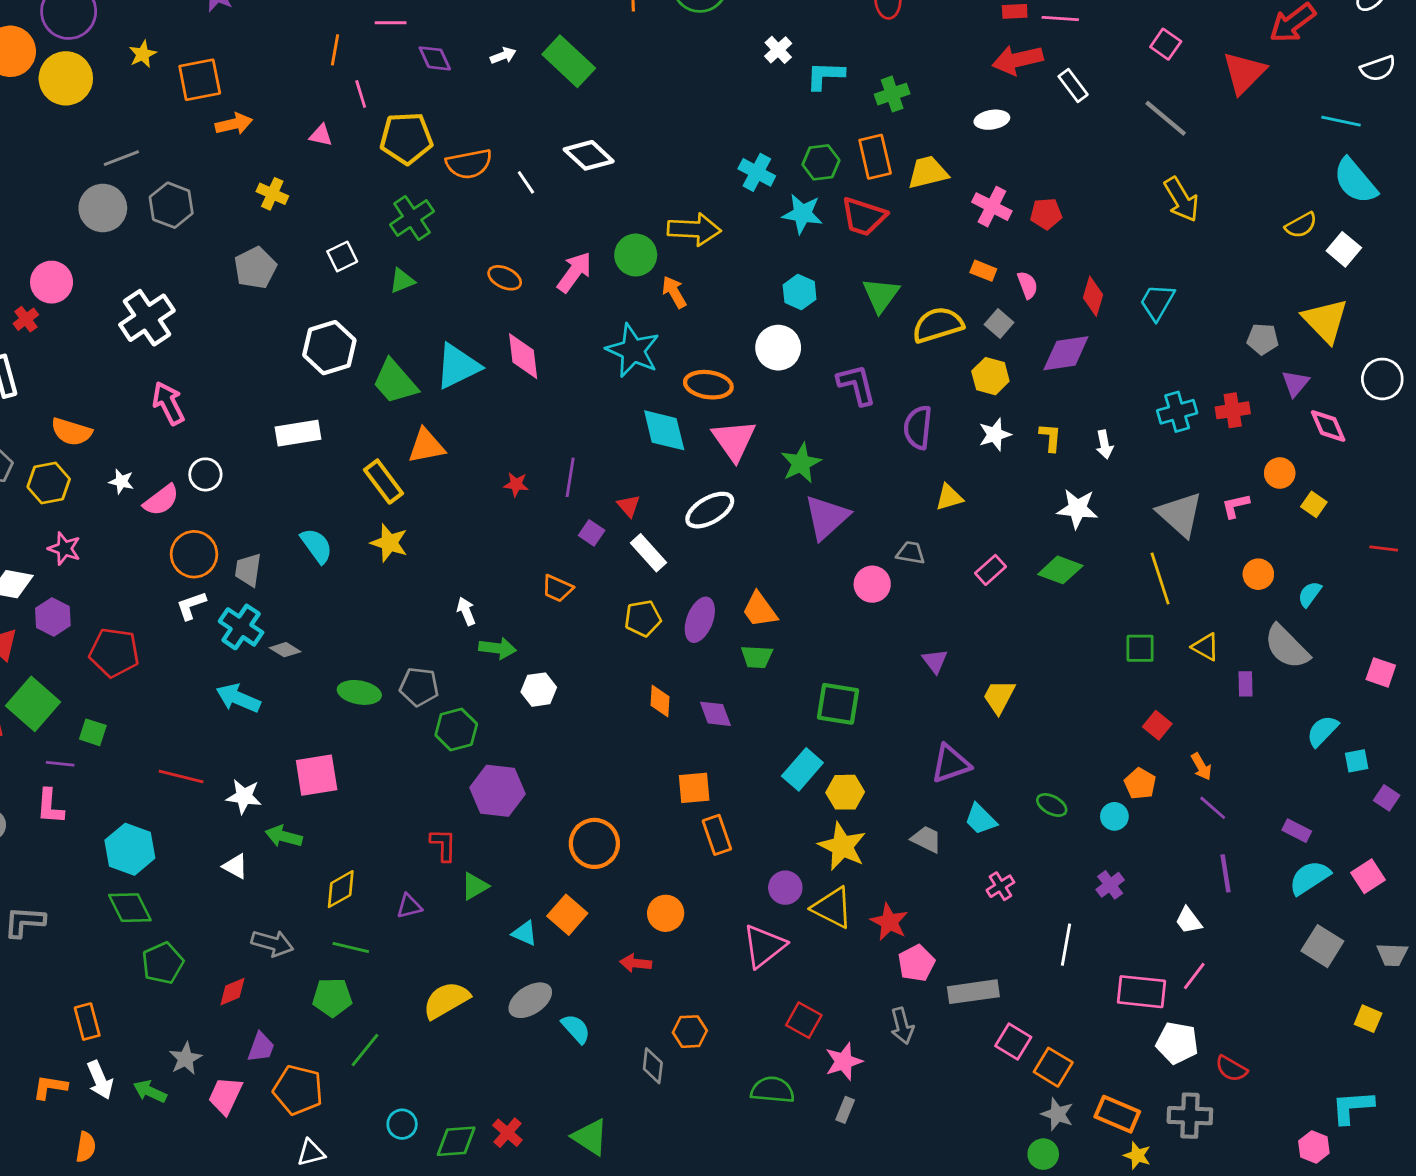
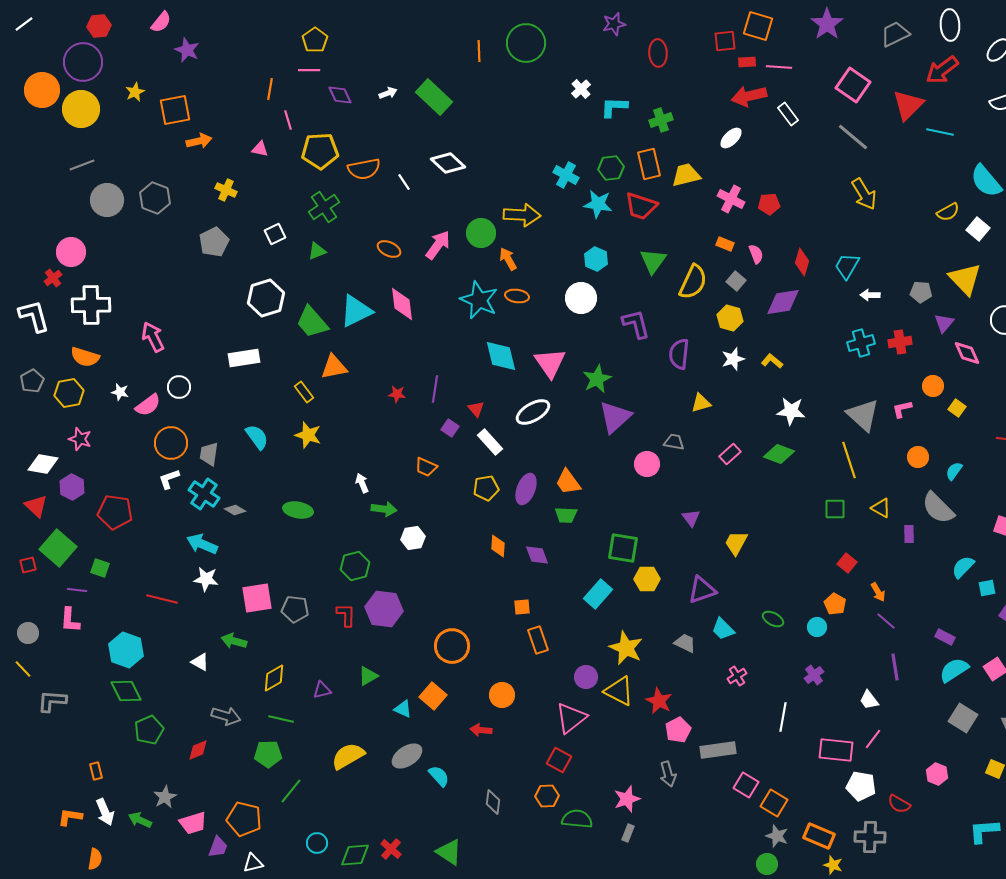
pink square: (1166, 44) -> (853, 85), size x1.6
white ellipse: (992, 120) -> (731, 138), turned -35
cyan line: (1341, 121) -> (940, 132), moved
gray line: (121, 158) -> (82, 165), moved
white cross: (147, 318) -> (91, 305), moved, turned 33
yellow semicircle: (938, 325) -> (693, 282), turned 132
orange ellipse: (708, 385) -> (517, 296), moved, size x0.7
yellow L-shape: (1050, 437) -> (772, 361), turned -55
white arrow: (1104, 445) -> (870, 295), moved, turned 102
yellow rectangle: (384, 482) -> (304, 392), size x0.7
gray pentagon: (419, 687) -> (295, 609), moved
green ellipse: (359, 692) -> (298, 510), moved
orange square: (694, 788) -> (522, 607), size x0.7
yellow hexagon: (845, 792) -> (647, 579), moved
white star: (244, 796) -> (206, 579), moved
red L-shape: (443, 845) -> (346, 615), moved
red square: (804, 1020) -> (559, 760), moved
orange rectangle: (87, 1022) -> (96, 771), size x0.7
orange hexagon: (690, 1032) -> (547, 796), moved
purple trapezoid: (261, 1047) -> (218, 847), moved
pink trapezoid: (225, 1096) -> (193, 823), turned -132
pink hexagon: (1314, 1147) -> (937, 774), moved

